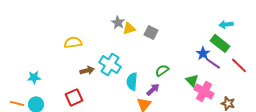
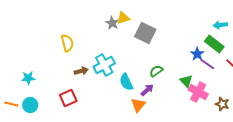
yellow triangle: (129, 28) -> (123, 18), moved
gray square: (151, 32) -> (145, 33), size x1.5
yellow semicircle: (73, 42) -> (67, 43), turned 84
cyan cross: (110, 64) -> (104, 65), turned 30
cyan semicircle: (132, 81) -> (126, 82), turned -30

